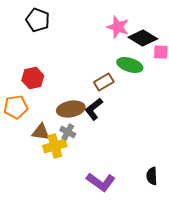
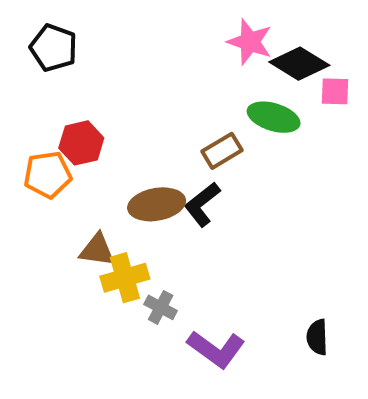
black pentagon: (38, 20) -> (54, 48), moved
orange pentagon: (16, 107) -> (48, 175), moved
gray cross: (68, 132) -> (161, 307), moved

